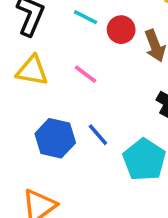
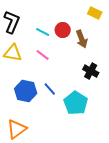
cyan line: (85, 17) -> (43, 32), moved

